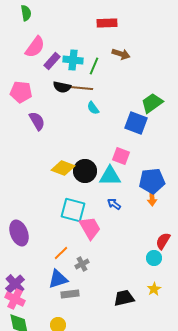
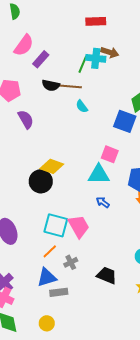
cyan cross: (73, 60) -> (96, 58), moved
black circle: (85, 171) -> (41, 181), moved
cyan square: (73, 210) -> (56, 225), moved
black trapezoid: (124, 298) -> (107, 275), moved, turned 35

